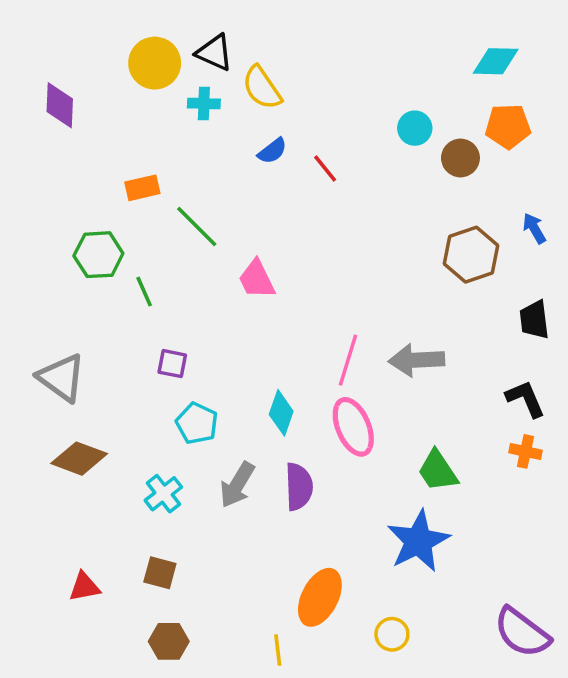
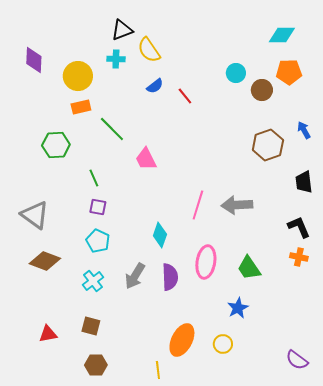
black triangle: (214, 53) -> (122, 30), turned -45
yellow circle: (155, 63) -> (78, 76), moved
green line: (144, 292) -> (94, 178), moved
cyan pentagon: (197, 423) -> (98, 241), moved
pink ellipse: (353, 427) -> (206, 262), moved, turned 32
blue star: (418, 541) -> (238, 308), size x0.6
purple semicircle: (522, 633) -> (297, 360), size x0.7
yellow circle: (392, 634) -> (223, 344), moved

